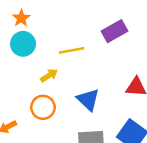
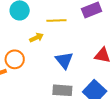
orange circle: (43, 107) -> (15, 59), moved

